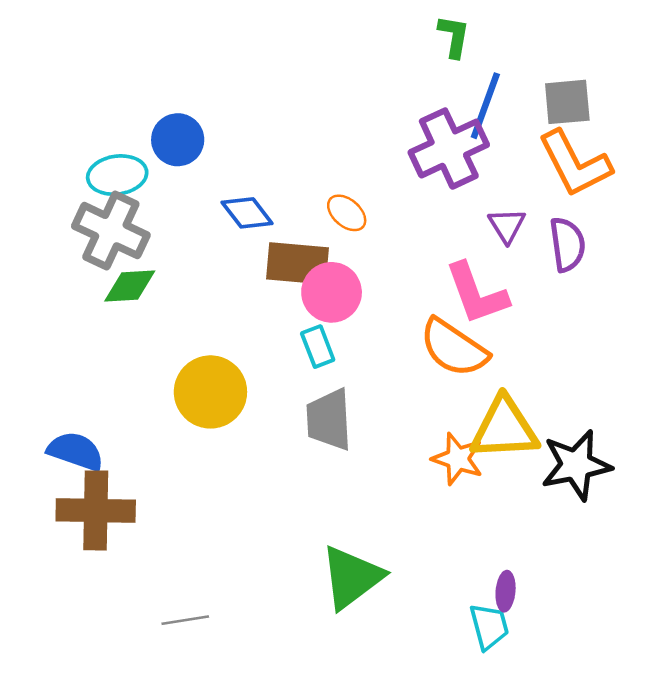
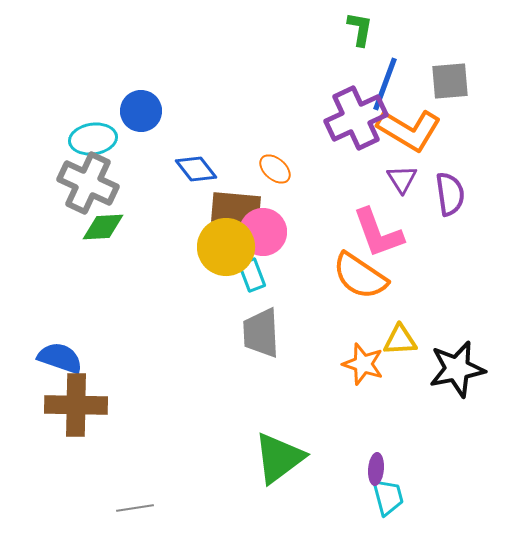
orange L-shape: (575, 164) -> (409, 130), moved, turned -32
yellow circle: (210, 392) -> (226, 247), moved
yellow triangle: (504, 429) -> (400, 340), size x0.6
purple ellipse: (506, 591) -> (376, 469), moved
gray line: (185, 620) -> (135, 508), moved

